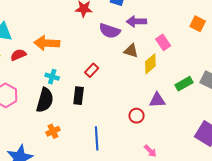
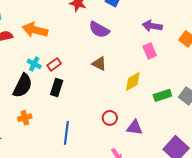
purple arrow: (136, 21) -> (152, 26), moved
brown triangle: (131, 51) -> (99, 64), moved
yellow diamond: (150, 64) -> (133, 82), moved
red rectangle: (92, 70) -> (54, 64), moved
purple triangle: (157, 100) -> (135, 128), moved

